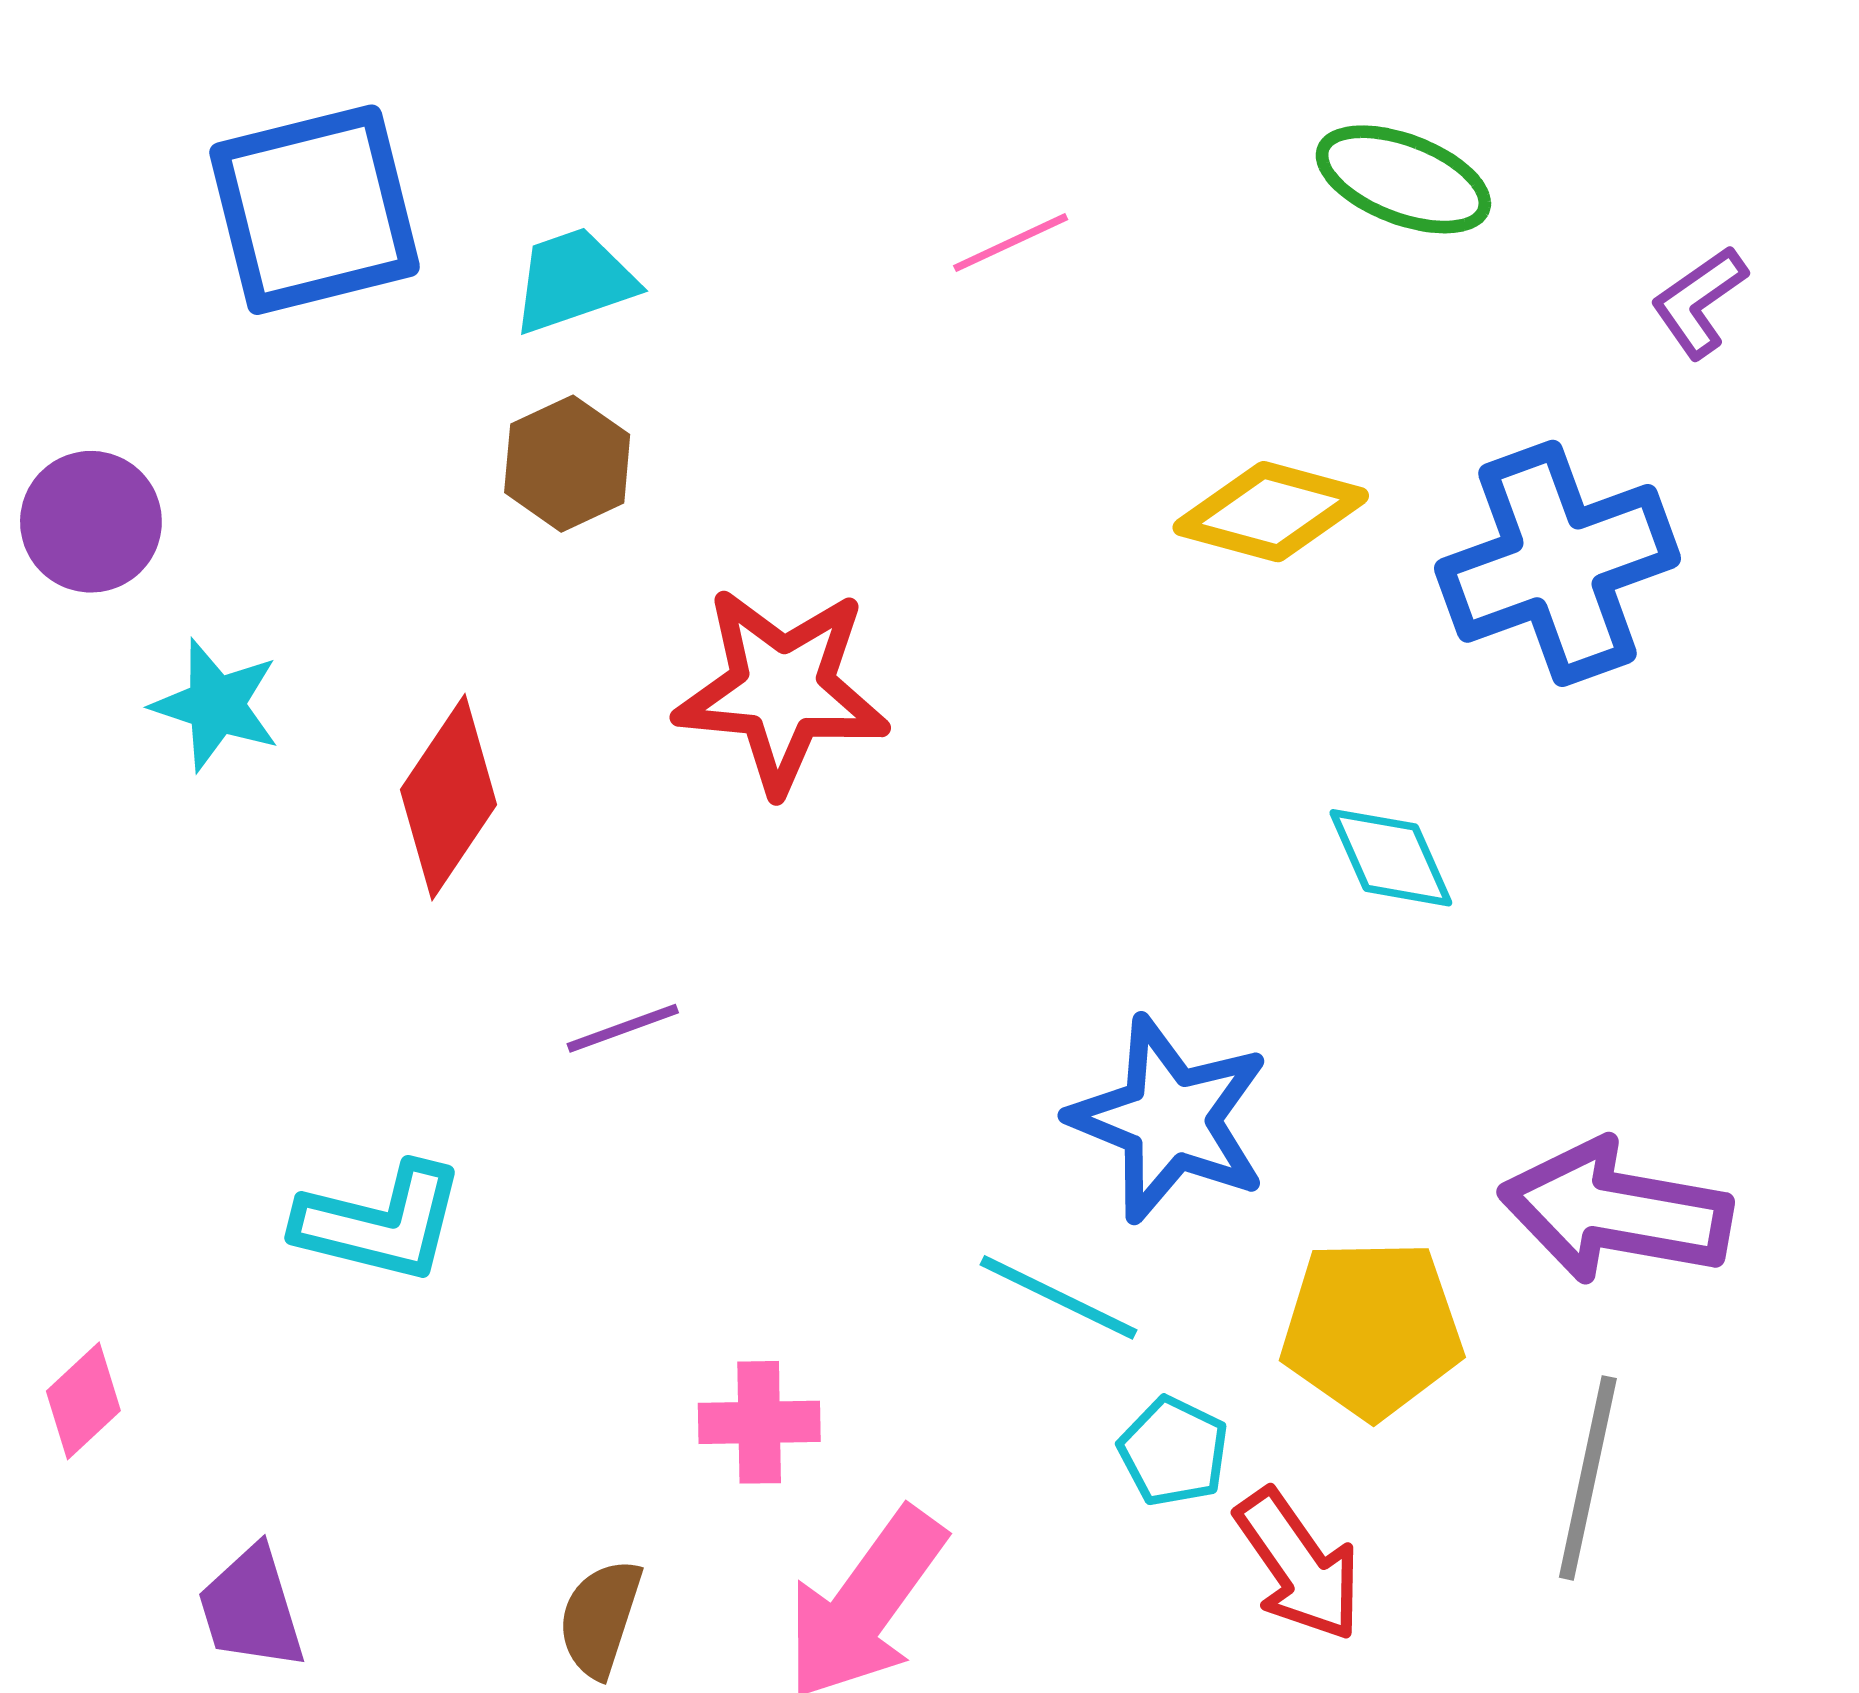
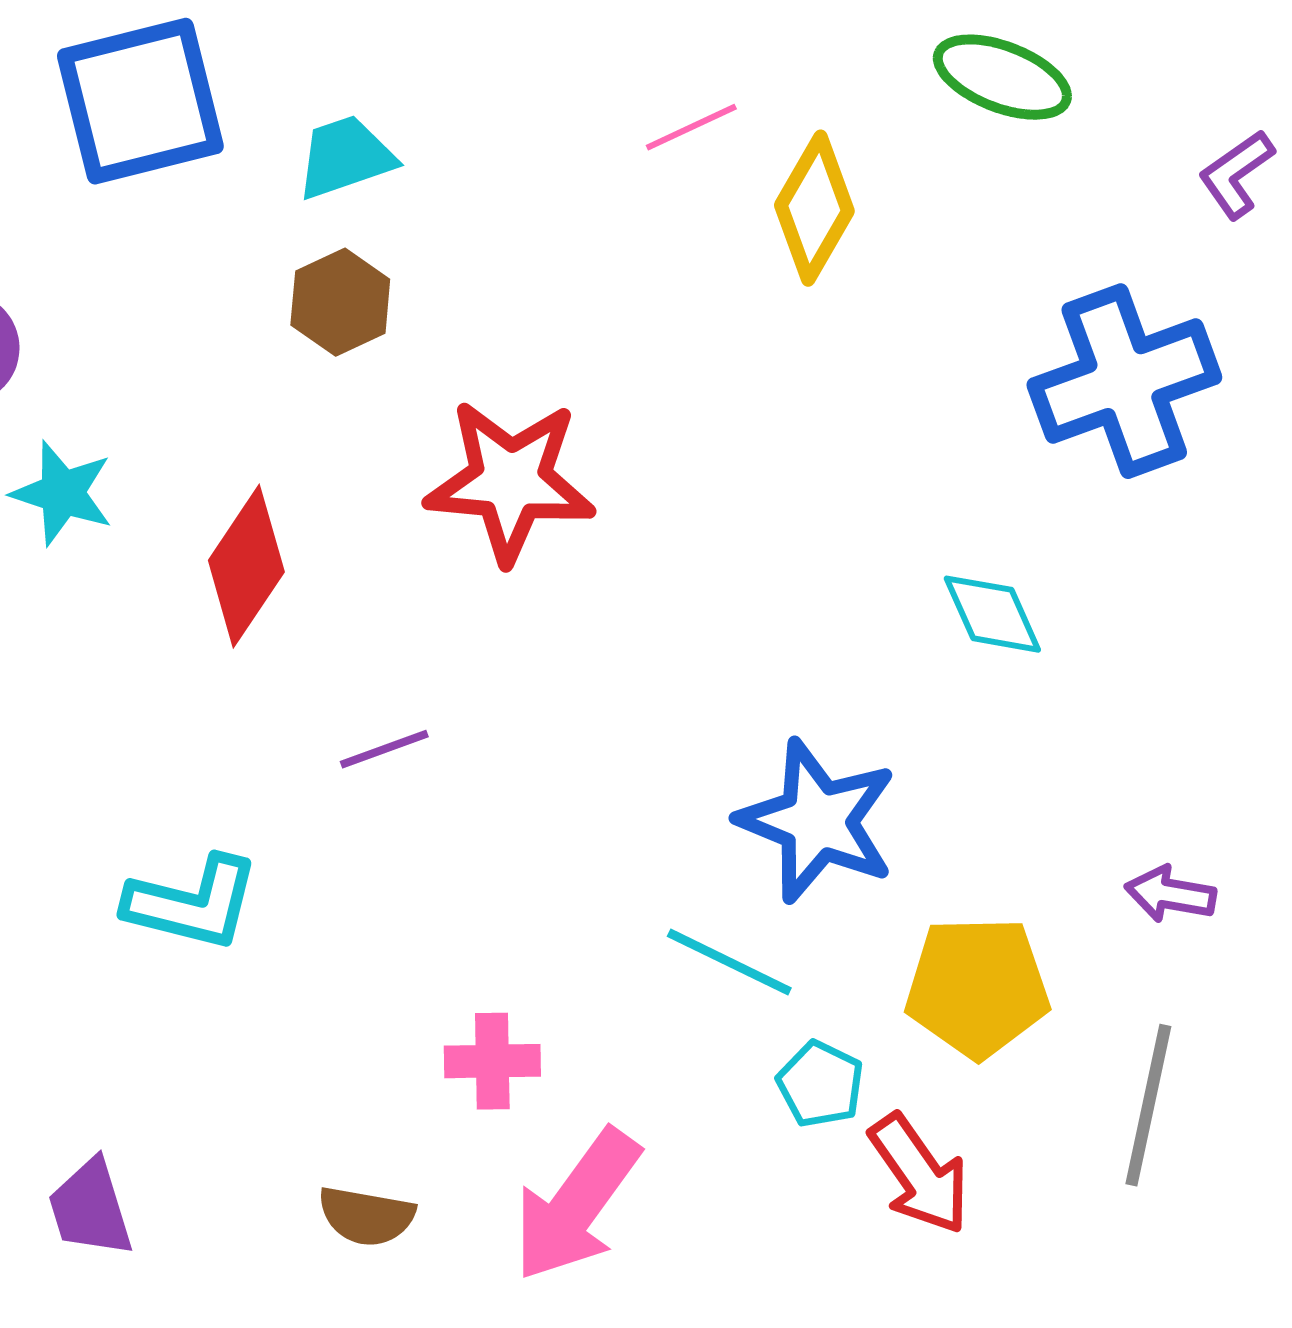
yellow diamond: (1271, 512) -> (814, 208), moved, turned -75
purple arrow: (1616, 1211) -> (1170, 894), size x0.5
brown semicircle: (600, 1618) -> (366, 1216), turned -98

